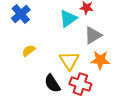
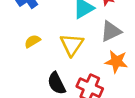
yellow triangle: (69, 61) -> (72, 45), moved

